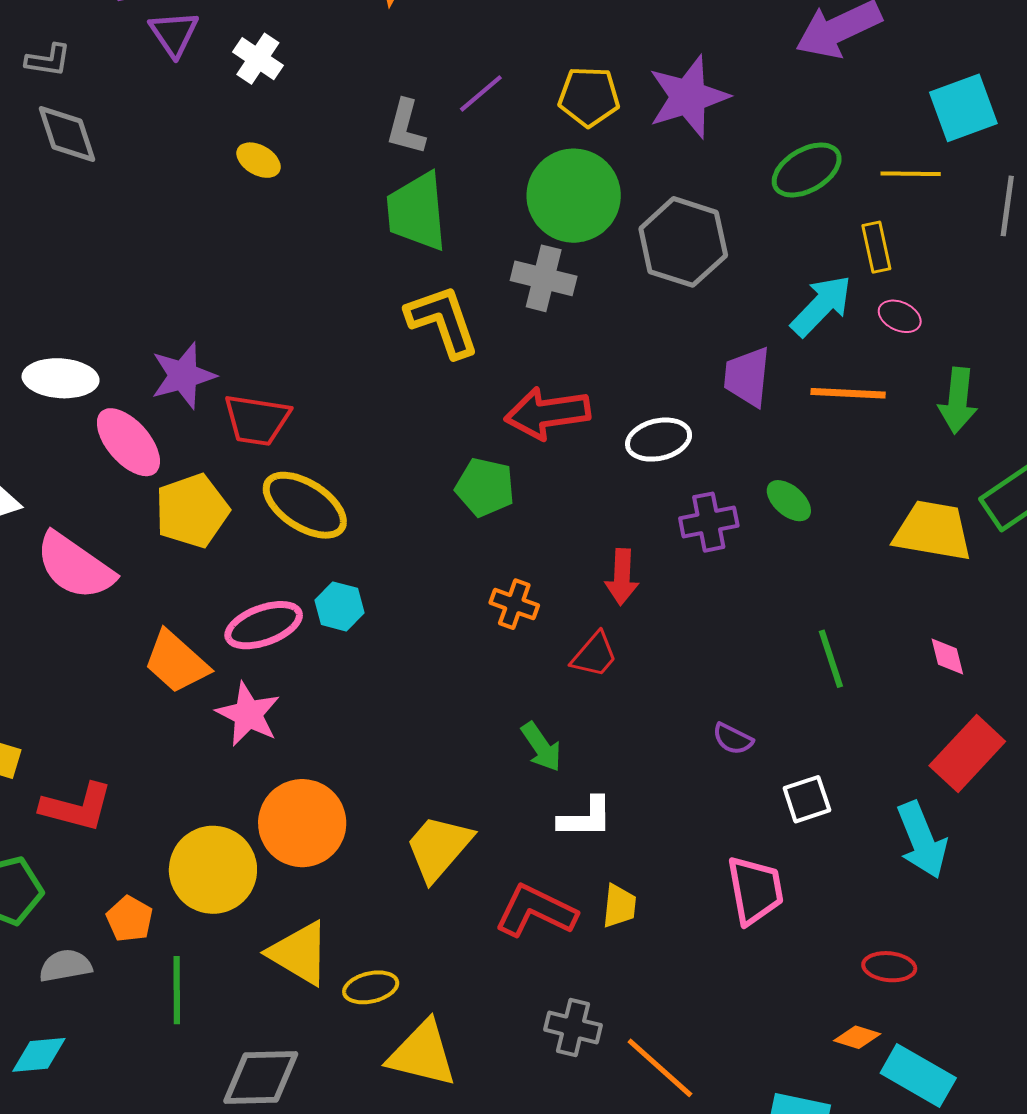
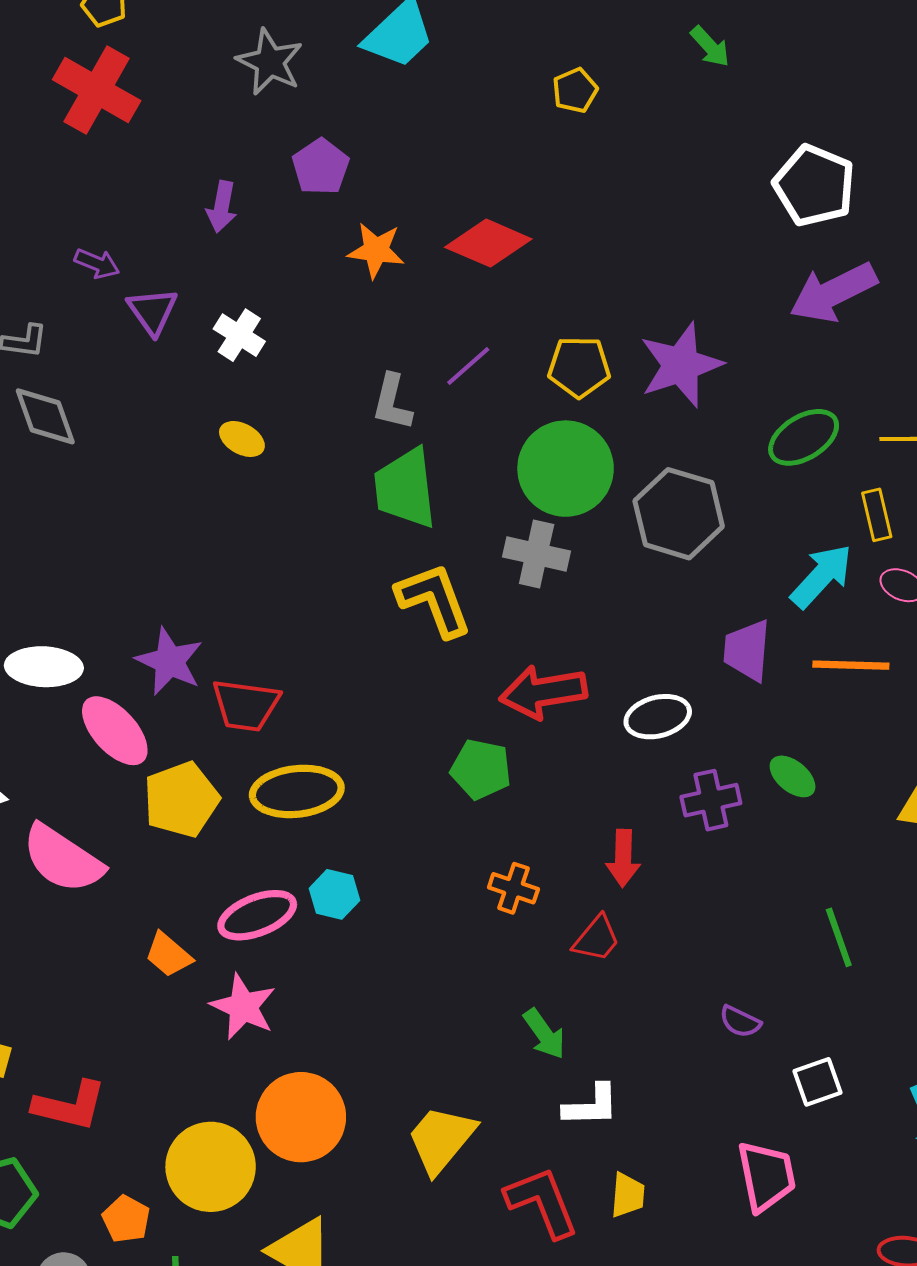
purple star: (183, 376) -> (169, 661), turned -30
yellow ellipse: (305, 505) -> (297, 791), turned -38
orange trapezoid: (176, 662) -> (168, 955), size x0.7
red L-shape: (536, 911) -> (542, 1202), turned 44

